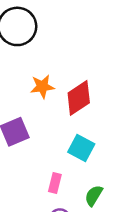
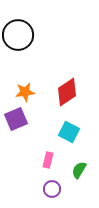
orange star: (42, 87) -> (25, 92), moved

